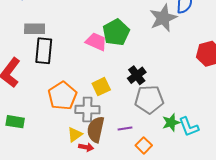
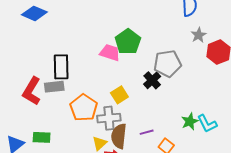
gray star: (163, 18) -> (199, 35), moved, size x0.6
gray rectangle: (35, 29) -> (54, 87), moved
gray pentagon: (149, 99) -> (167, 64), moved

